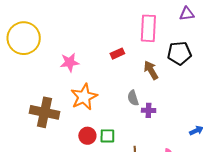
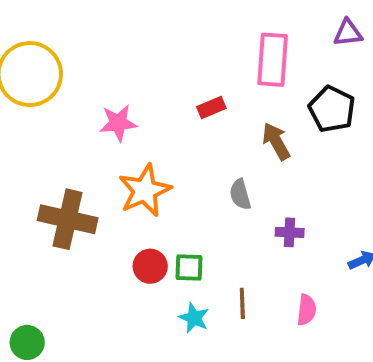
black pentagon: (179, 53) -> (332, 109), turned 30
purple cross: (149, 110) -> (290, 232), moved

